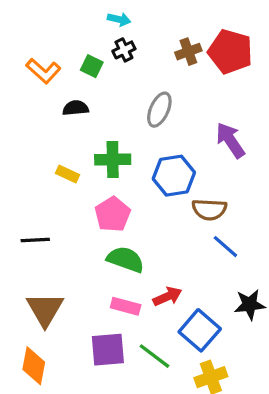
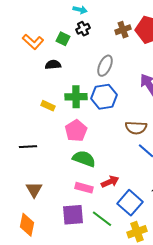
blue hexagon: (174, 176) -> (104, 97), moved
brown triangle: (45, 309) -> (34, 190), size x0.7

